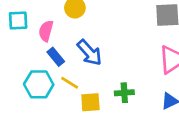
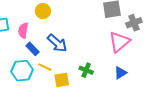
green cross: (124, 93) -> (86, 70), turned 32

